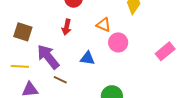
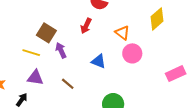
brown square: (23, 32) -> (46, 33), moved
purple arrow: (48, 57) -> (61, 50), size x0.6
brown line: (60, 80) -> (68, 84), moved

